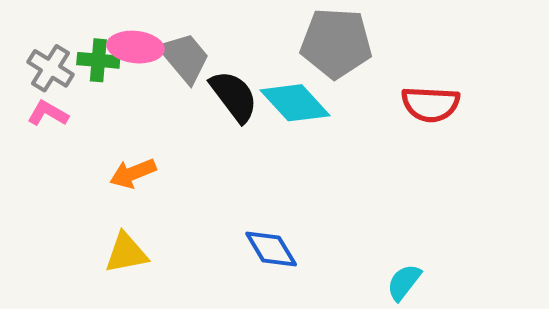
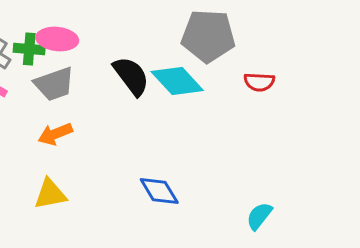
gray trapezoid: (185, 58) -> (54, 84), moved, turned 111
red semicircle: (431, 104) -> (259, 82), moved, size x0.7

